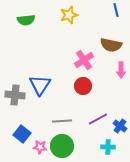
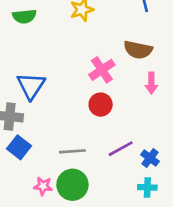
blue triangle: (40, 85) -> (31, 86), moved
blue square: (22, 134) -> (19, 147), moved
cyan cross: (108, 147) -> (147, 187), moved

